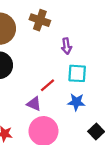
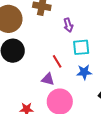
red line: (48, 85) -> (57, 61), turned -72

